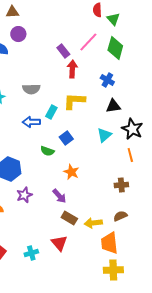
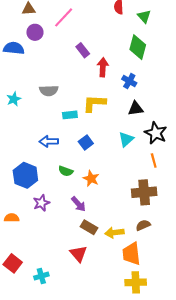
green triangle: (113, 19) -> (144, 16), moved
pink line: (88, 42) -> (64, 17), moved
red arrow: (72, 69) -> (103, 67), moved
cyan rectangle: (51, 112) -> (70, 115), turned 56
blue arrow: (31, 122) -> (49, 141), moved
green semicircle: (47, 151) -> (66, 171), moved
brown cross: (121, 185) -> (144, 192), size x1.6
cyan cross: (31, 253) -> (41, 276), moved

